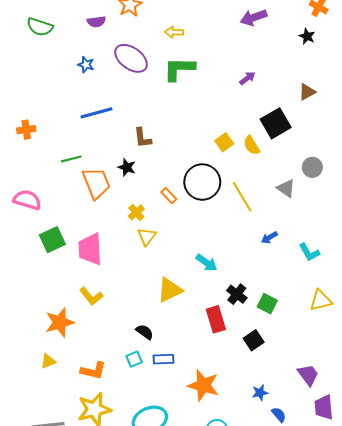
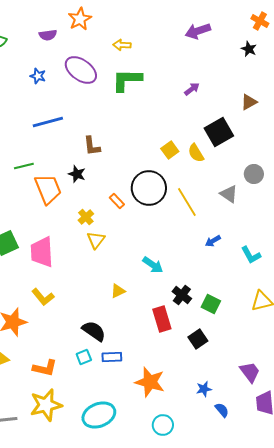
yellow triangle: (170, 290) -> (118, 291), size x0.6
black semicircle: (145, 332) -> (94, 331), size x1.4

